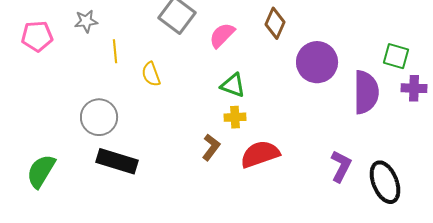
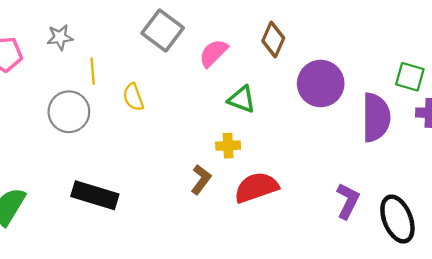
green triangle: (233, 85) -> (242, 99), moved
gray circle: (99, 117) -> (69, 112), moved

